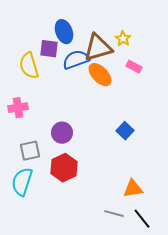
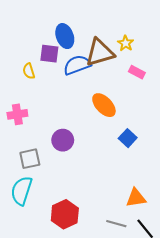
yellow semicircle: (29, 66) -> (29, 71), size x0.6
orange ellipse: (100, 75) -> (104, 105), moved
red hexagon: (64, 168) -> (65, 214), moved

